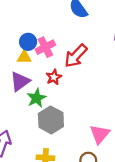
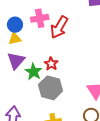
pink cross: (45, 47) -> (40, 18), moved, turned 30
red star: (54, 77) -> (51, 64), moved

